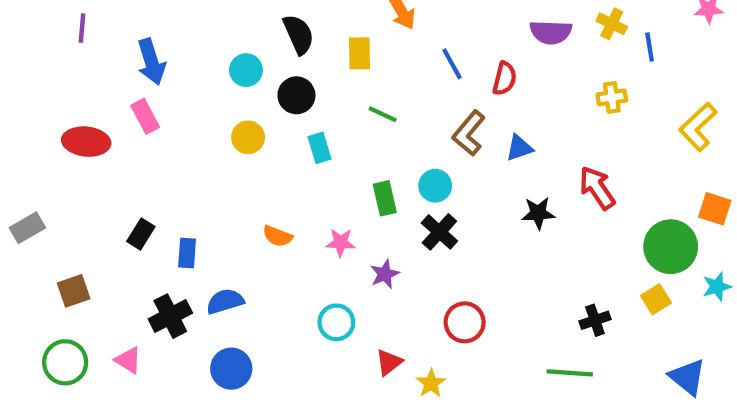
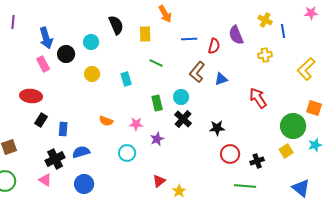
purple semicircle: (551, 32) -> (236, 35), moved, turned 66
blue line: (452, 64) -> (189, 39), turned -63
black circle: (296, 95) -> (66, 54), moved
red ellipse: (86, 142) -> (31, 96), moved
black star: (538, 213) -> (217, 128), moved
cyan circle: (336, 322) -> (127, 153), moved
red circle: (465, 322) -> (230, 154), moved
pink triangle: (128, 360) -> (45, 180), moved

